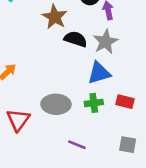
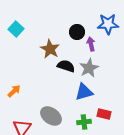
green cross: (94, 103) -> (84, 122), moved
gray ellipse: (56, 104) -> (51, 116), turned 35

